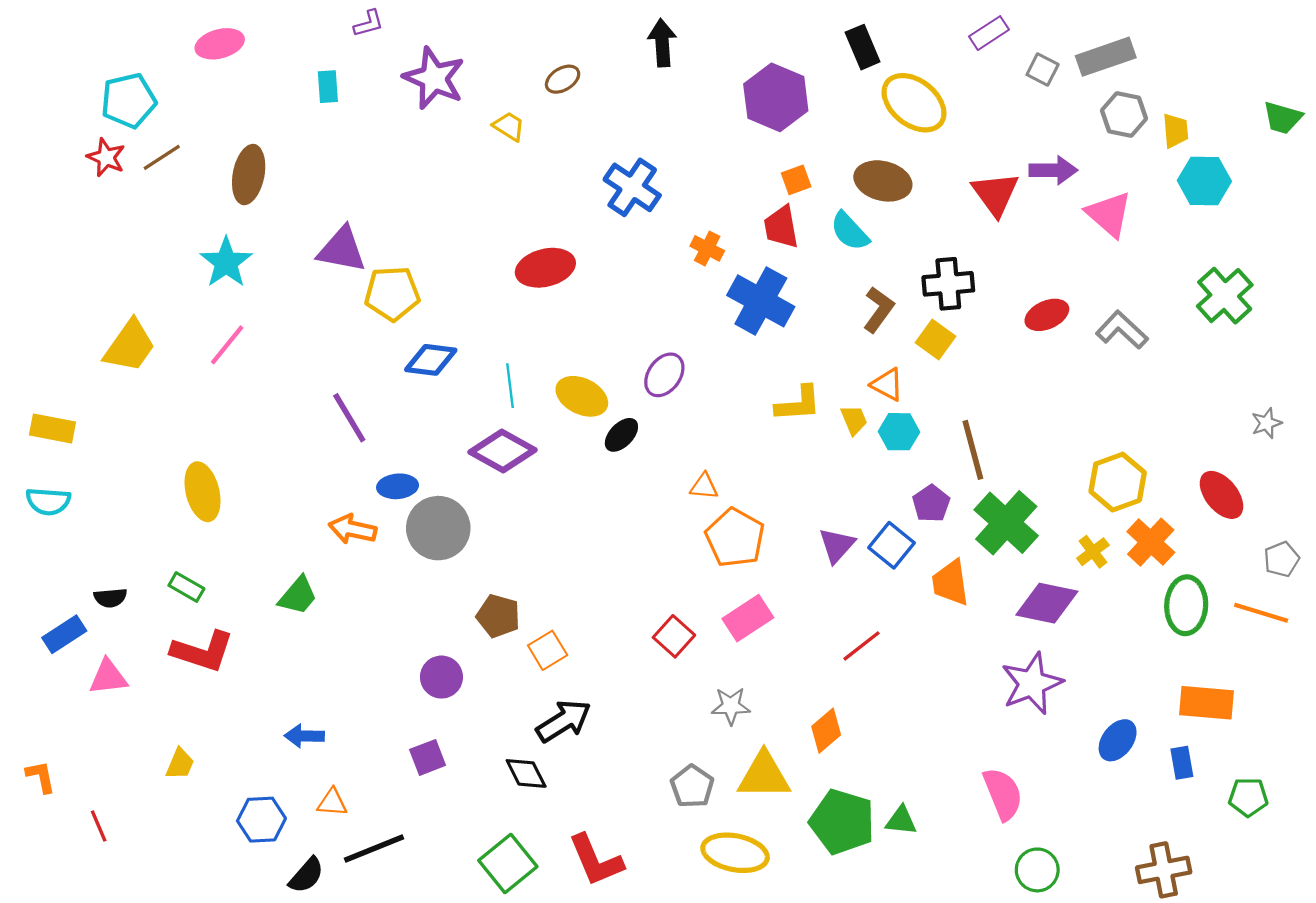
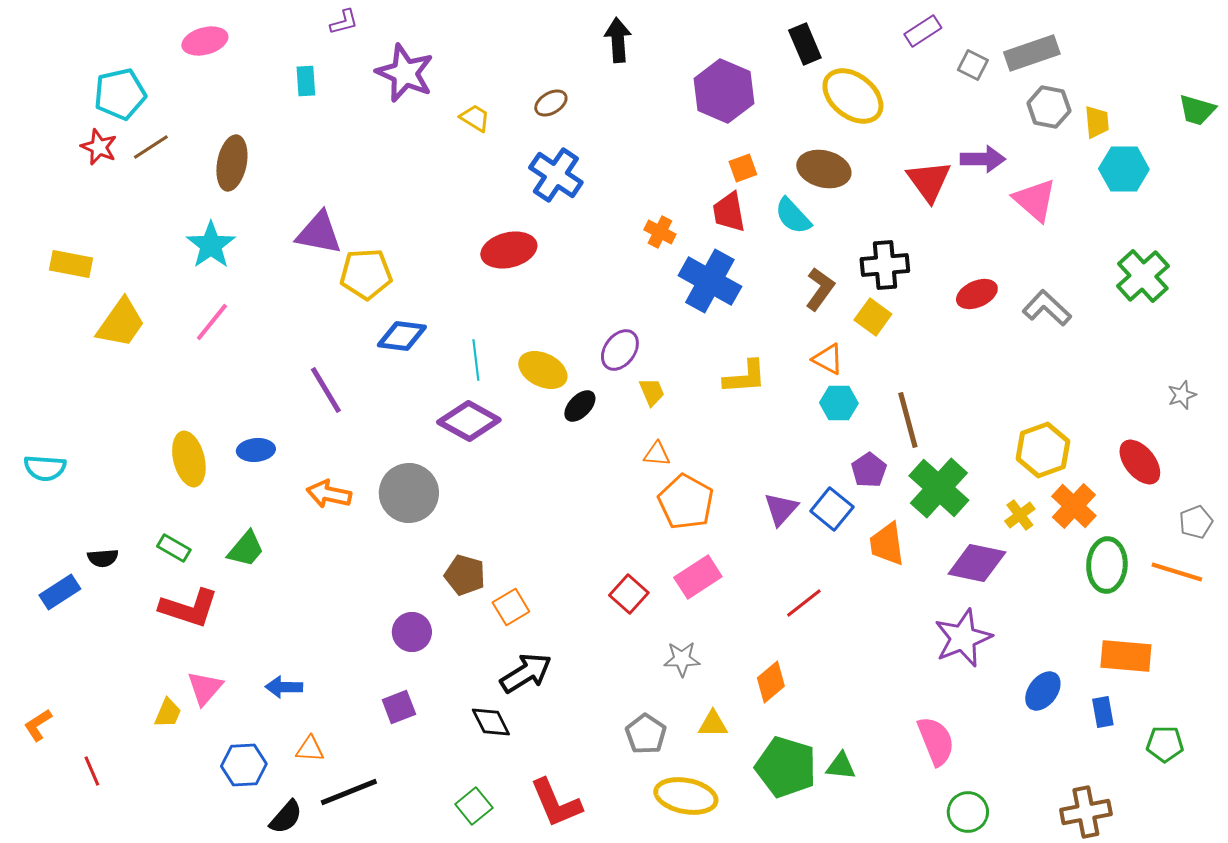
brown ellipse: (563, 79) -> (551, 103), moved
blue cross: (632, 187) -> (556, 175), moved
yellow trapezoid: (854, 420) -> (652, 392), moved
yellow rectangle: (53, 428) -> (71, 264), moved
blue ellipse: (398, 486) -> (256, 450), moved
green trapezoid: (298, 596) -> (246, 549), moved
pink triangle: (108, 677) -> (205, 688), moved, turned -42
yellow triangle: (764, 776) -> (713, 724), size x0.6
orange L-shape: (41, 777) -> (38, 725), turned -112
green square: (508, 863) -> (474, 806), size x0.7

